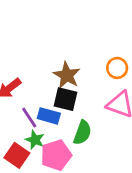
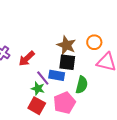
orange circle: (117, 68) -> (94, 42), moved
green star: (35, 140) -> (38, 89), moved

